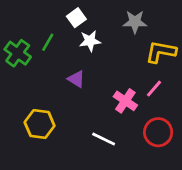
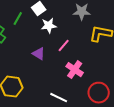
green line: (48, 42) -> (18, 19), moved
pink line: (154, 89) -> (64, 46), moved

